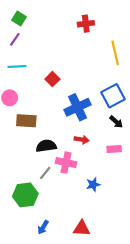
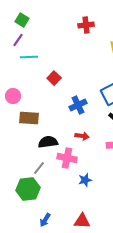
cyan line: (17, 67) -> (29, 57), moved
blue cross: (78, 107) -> (78, 105), size x0.7
gray line: (45, 173) -> (39, 168), moved
blue star: (93, 184) -> (85, 180), moved

